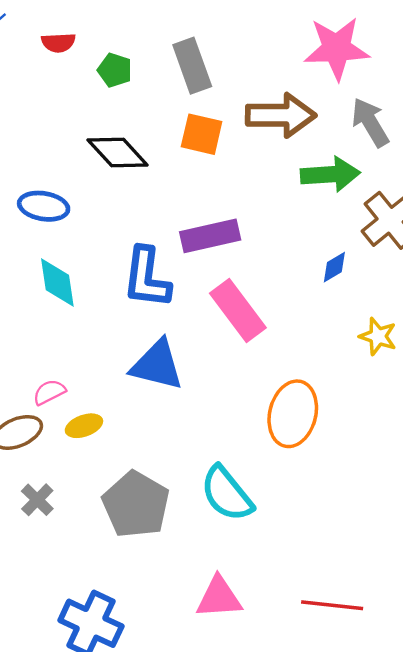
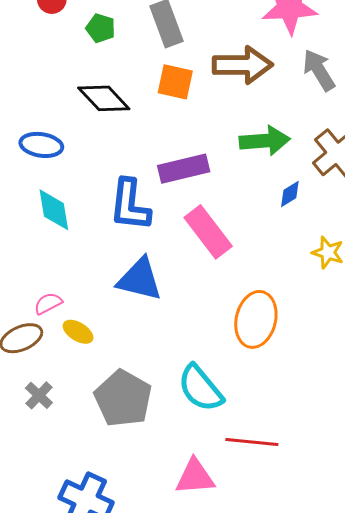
green arrow: (330, 174) -> (265, 141), moved
yellow ellipse: (84, 426) -> (78, 332), turned 52
red line: (332, 605) -> (252, 442), moved

